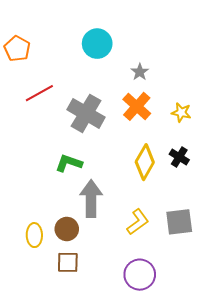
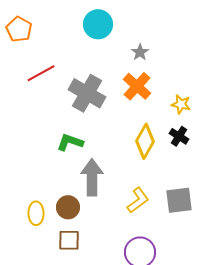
yellow star: (181, 112) -> (181, 104), moved

